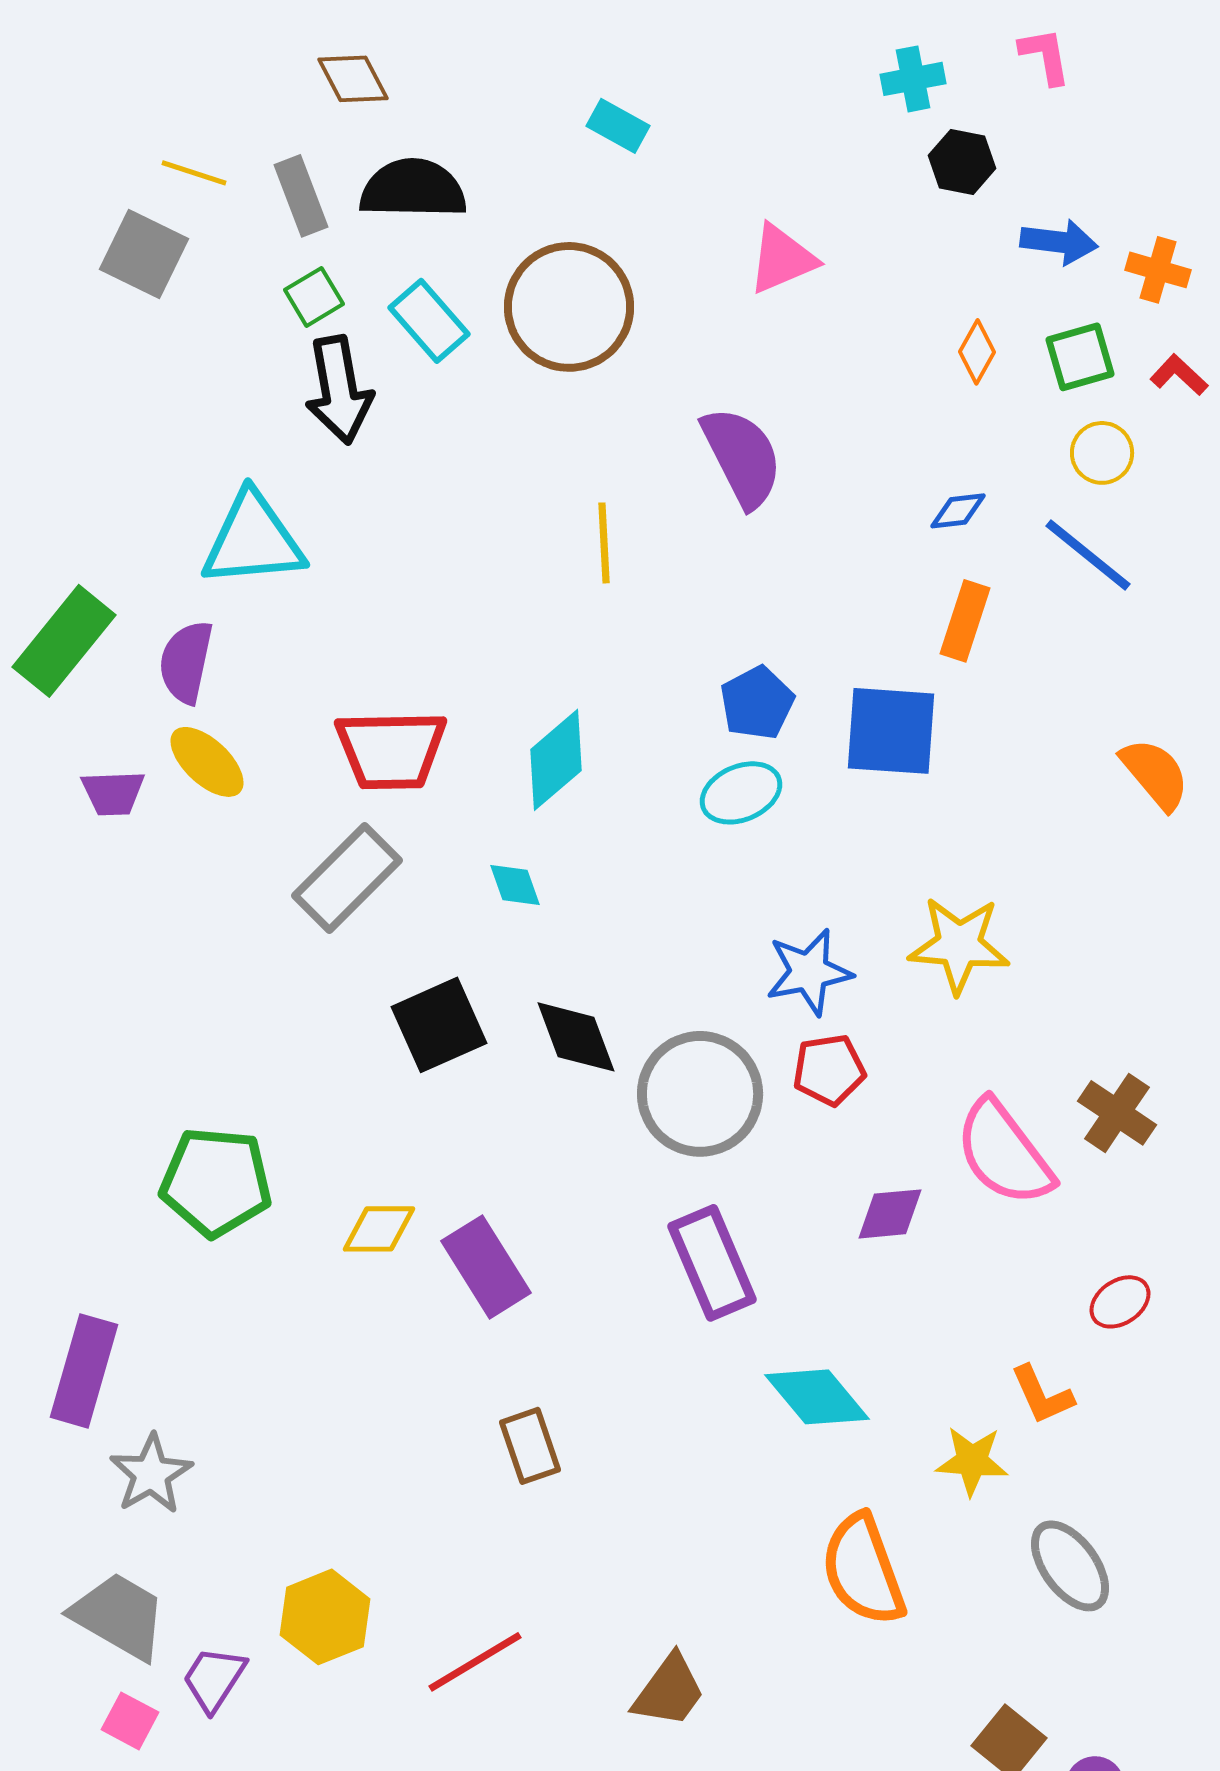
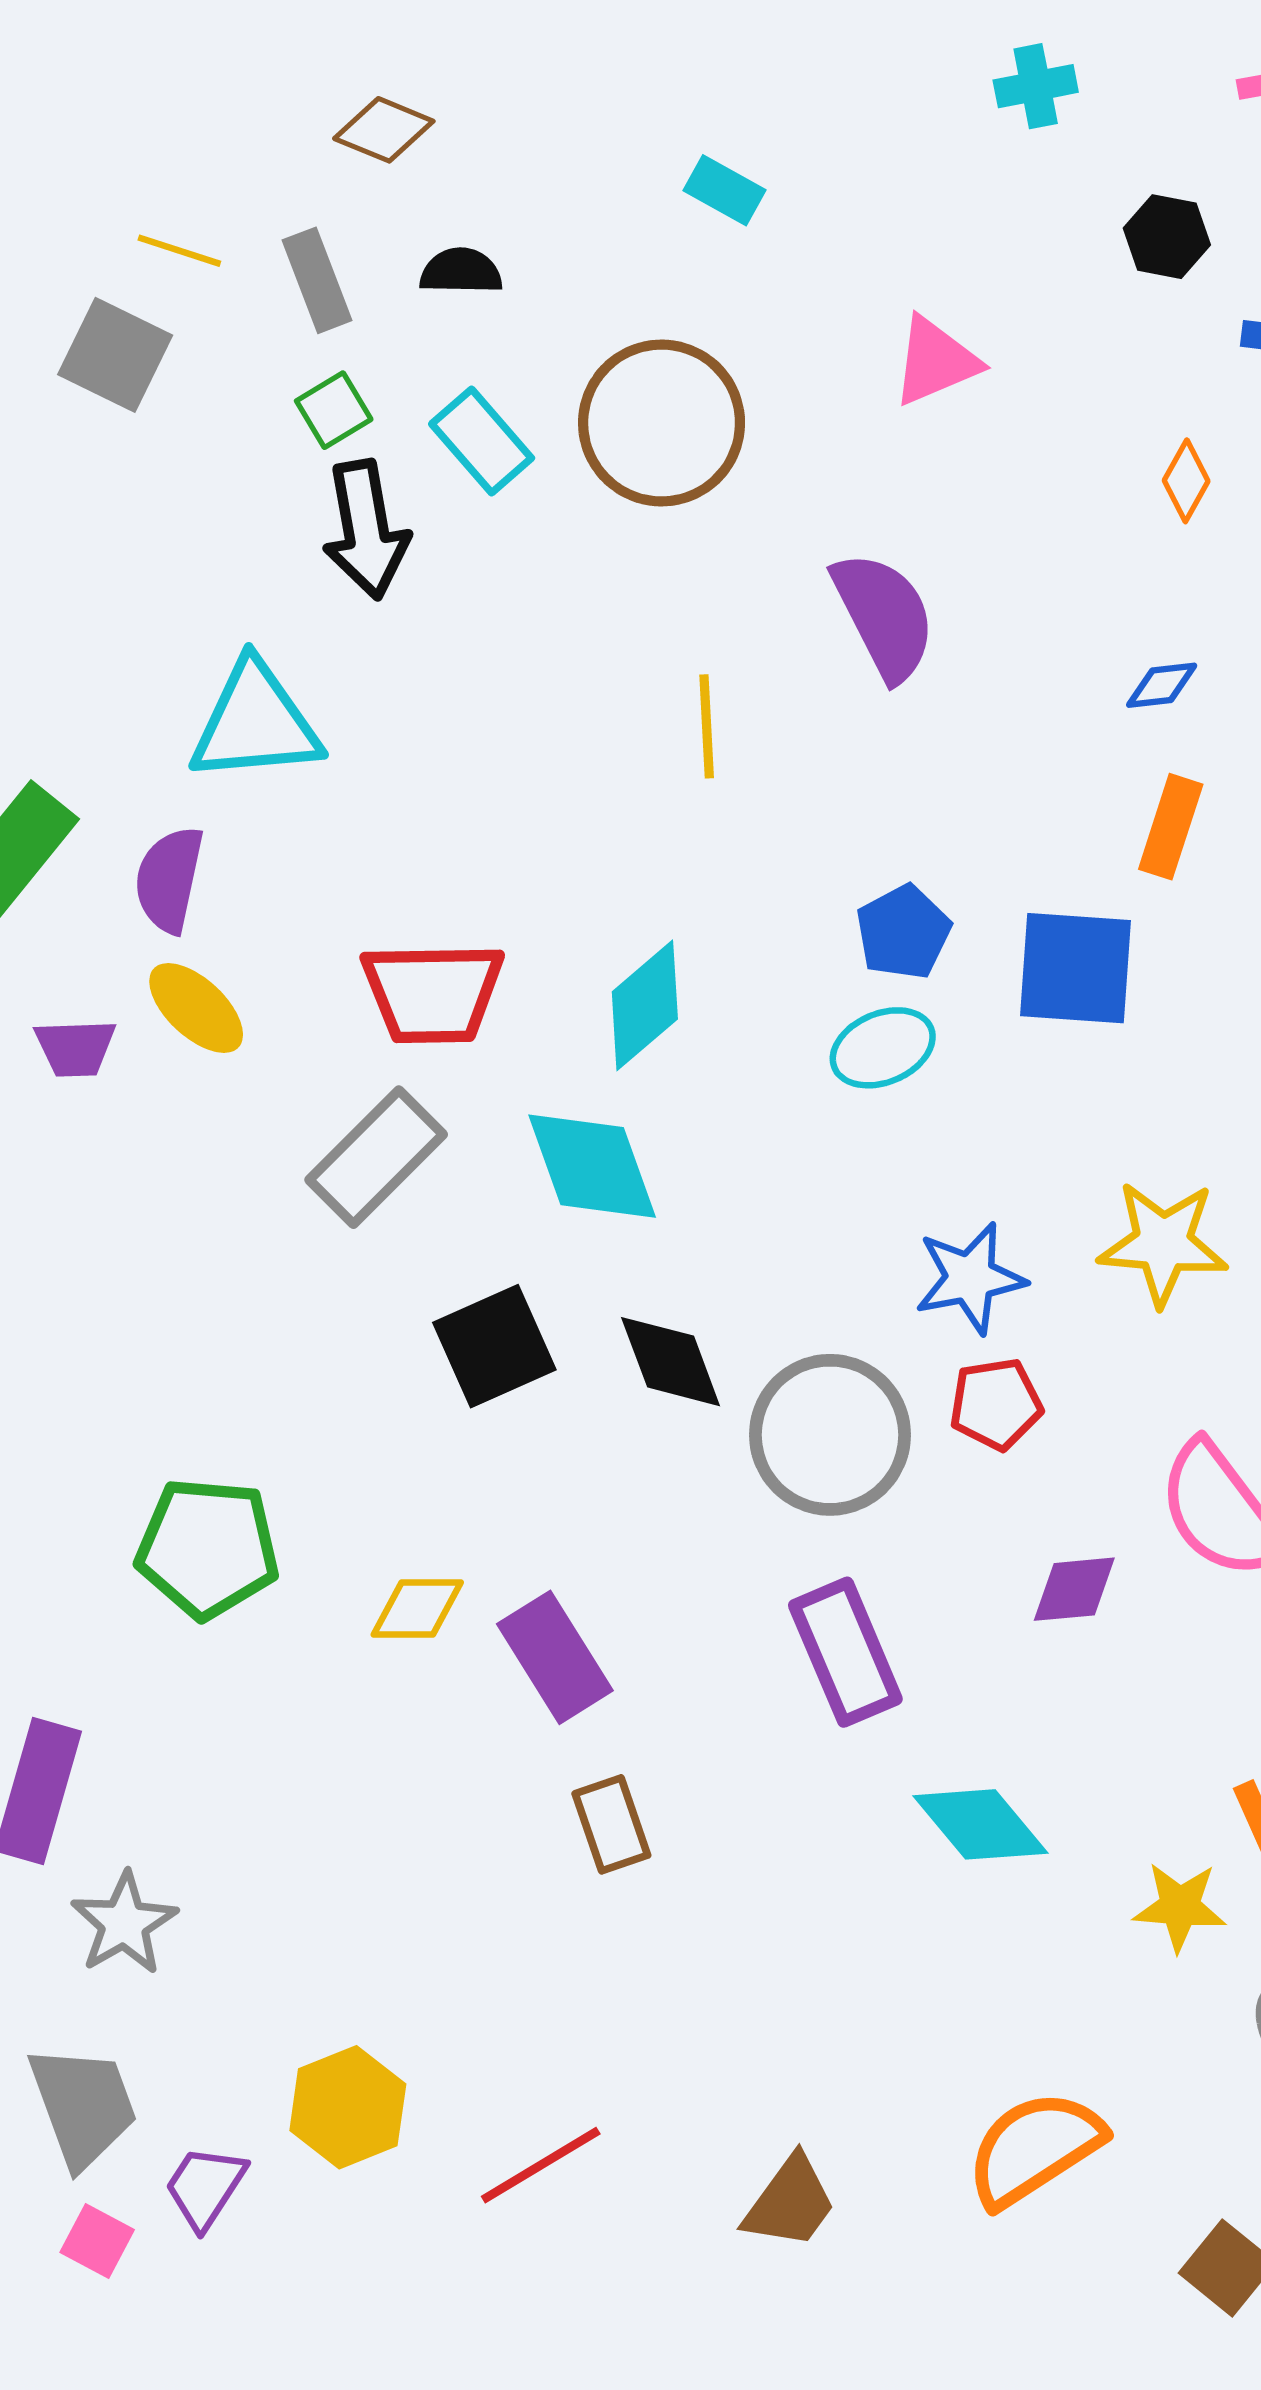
brown diamond: (353, 79) -> (384, 130), turned -40
cyan cross: (913, 79) -> (1036, 86), moved
black semicircle: (413, 189) -> (461, 271), size x0.6
cyan diamond: (515, 885) -> (592, 1166), size x2.0
brown rectangle: (530, 1446) -> (611, 1824), moved
orange semicircle: (863, 1570) -> (1034, 2148), moved, turned 77
gray trapezoid: (119, 1616) -> (83, 2106), turned 40

